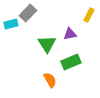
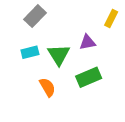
cyan rectangle: (11, 24) -> (30, 52), moved
orange semicircle: (50, 80) -> (47, 87), moved

